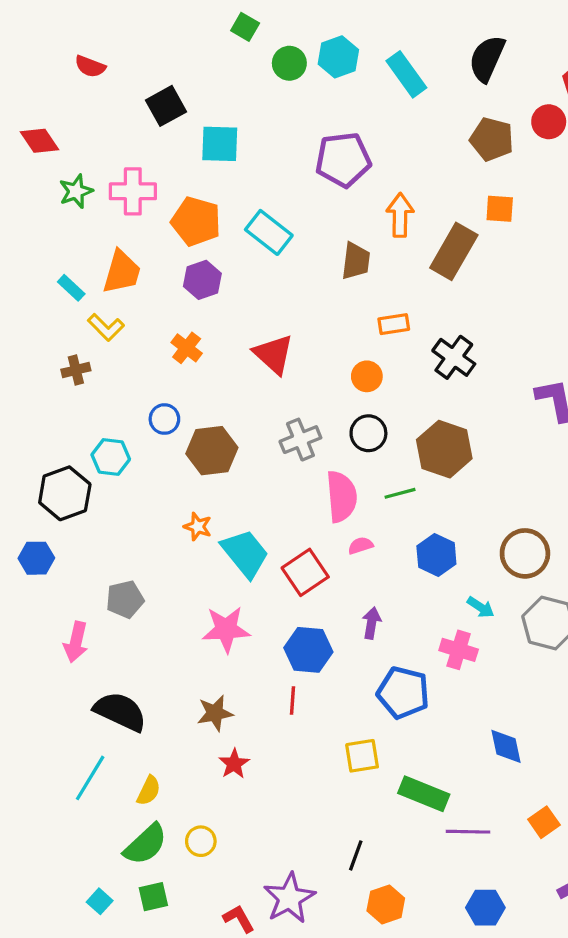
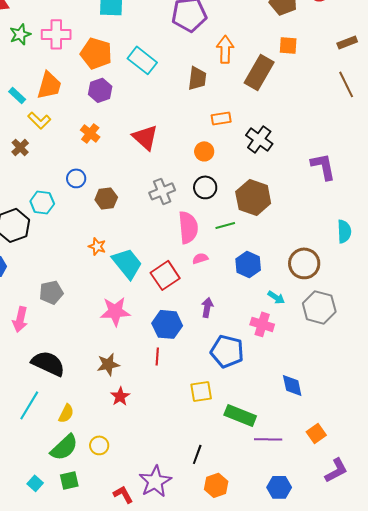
brown cross: (76, 370) -> (20, 147), turned -30
brown hexagon: (212, 451) -> (106, 198), size x0.7

